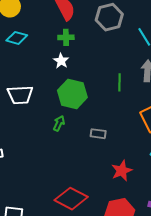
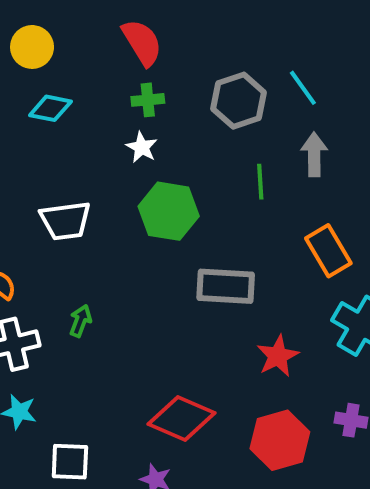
gray hexagon: (109, 17) -> (239, 101), moved
green arrow: (59, 123) -> (80, 321), moved
gray rectangle: (98, 134) -> (226, 286), size x1.8

